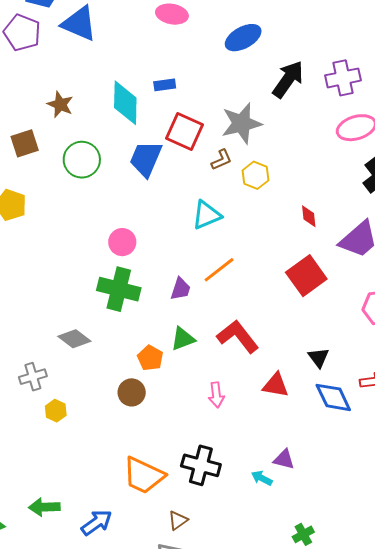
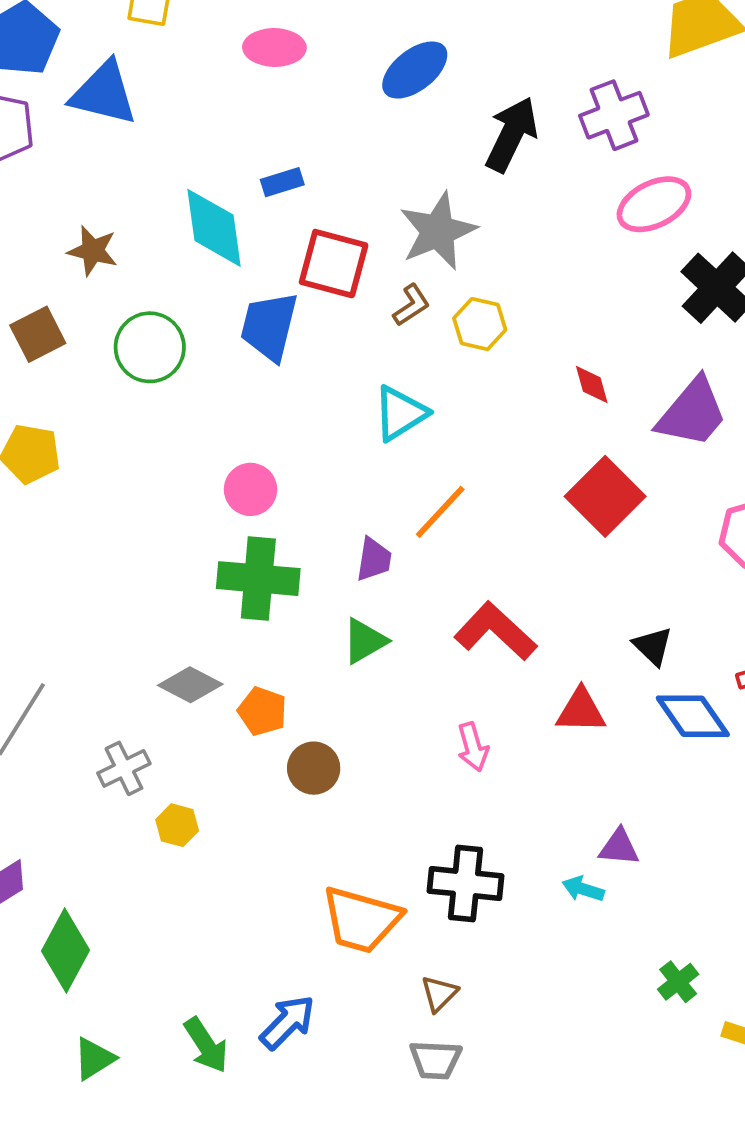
green triangle: (183, 339) -> (365, 641), moved
orange pentagon: (150, 358) -> (262, 711), moved
green arrow: (44, 507) -> (206, 1045), moved, turned -112

